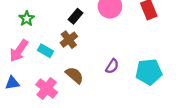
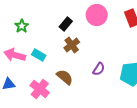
brown cross: (69, 40) -> (72, 45), moved
pink arrow: (19, 51) -> (15, 55), turned 70

